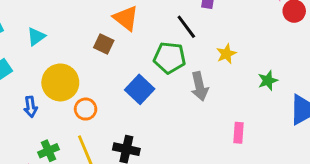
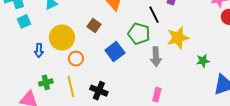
brown square: (104, 44) -> (94, 26), moved
yellow star: (226, 54) -> (178, 38), size x1.6
pink rectangle: (239, 133) -> (157, 95), moved

